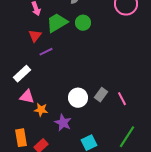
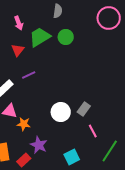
purple line: (46, 52) -> (29, 75), moved
pink line: (122, 99) -> (93, 131), moved
purple star: (63, 123) -> (39, 145), moved

